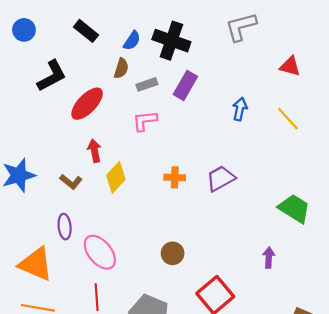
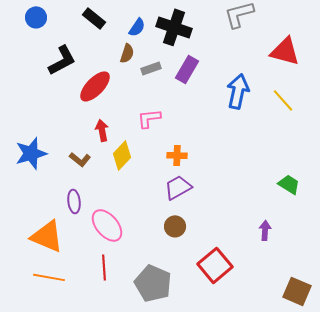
red triangle: (290, 66) -> (285, 51), size x1.5
blue arrow: (240, 109) -> (238, 91), size x1.6
pink L-shape: (145, 121) -> (149, 118), moved
purple trapezoid: (221, 178) -> (178, 187), moved
green trapezoid: (294, 208) -> (289, 184), size x0.7

